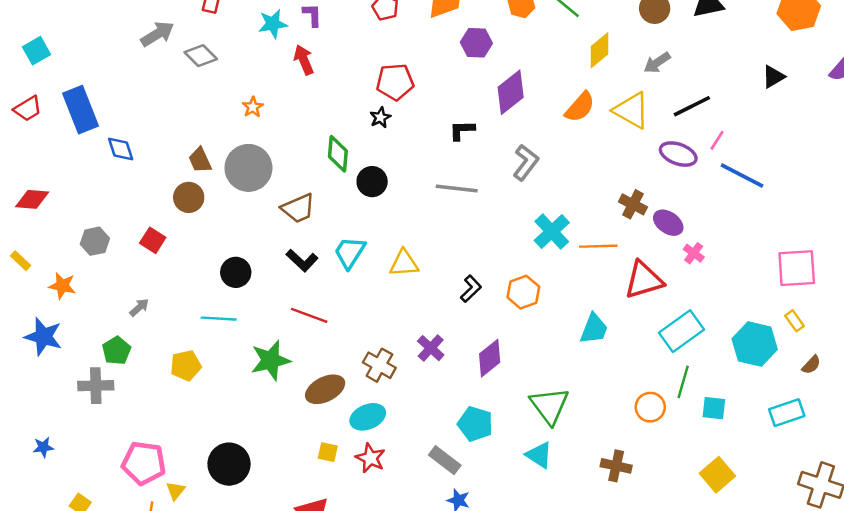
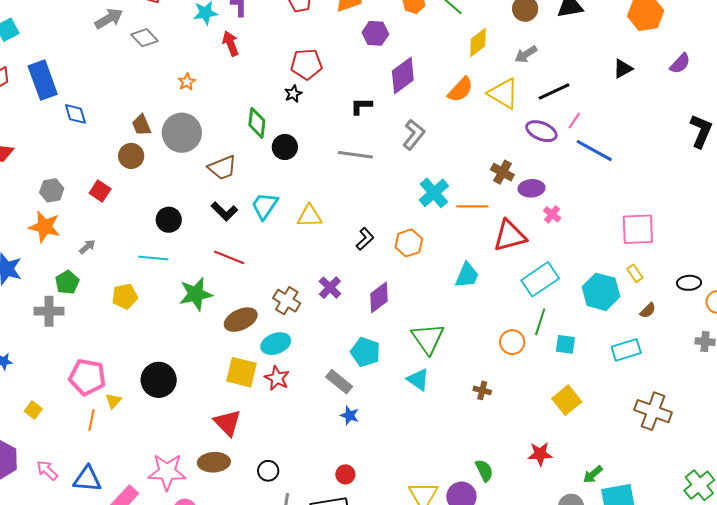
purple ellipse: (668, 223) -> (531, 188), turned -40
orange star: (62, 286) -> (45, 227), moved, size x1.4
yellow square: (328, 452) -> (241, 372), size x1.8
brown cross: (616, 466) -> (482, 390), size x0.7

